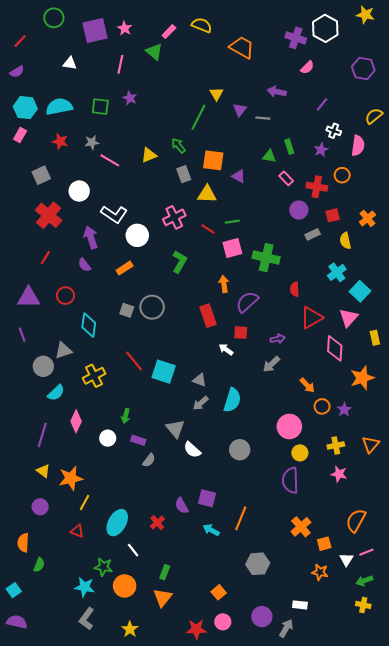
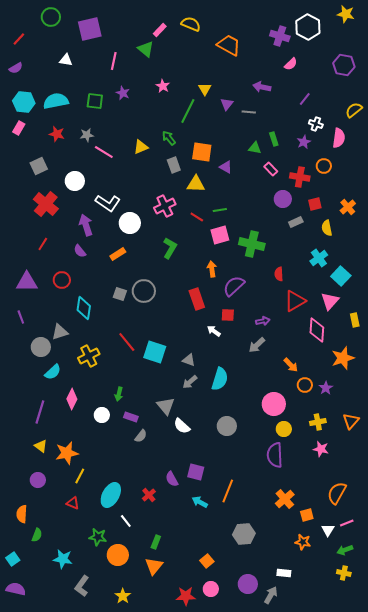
pink star: (125, 28) -> (163, 86), moved
cyan star: (84, 587) -> (63, 559), moved

